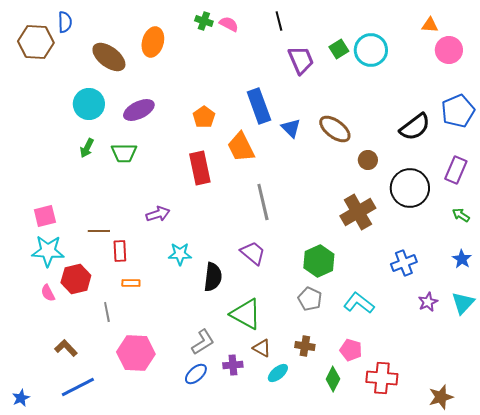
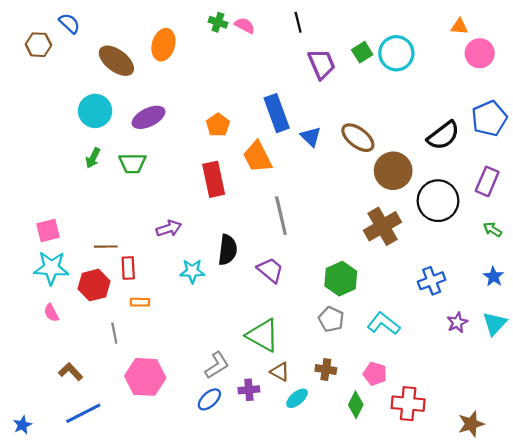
blue semicircle: (65, 22) -> (69, 23), turned -45
brown hexagon: (36, 42) -> (38, 45), size x0.7
brown circle: (368, 160) -> (393, 171), size x1.8
black semicircle: (213, 277) -> (228, 250), moved
red hexagon: (76, 279) -> (94, 285), moved

